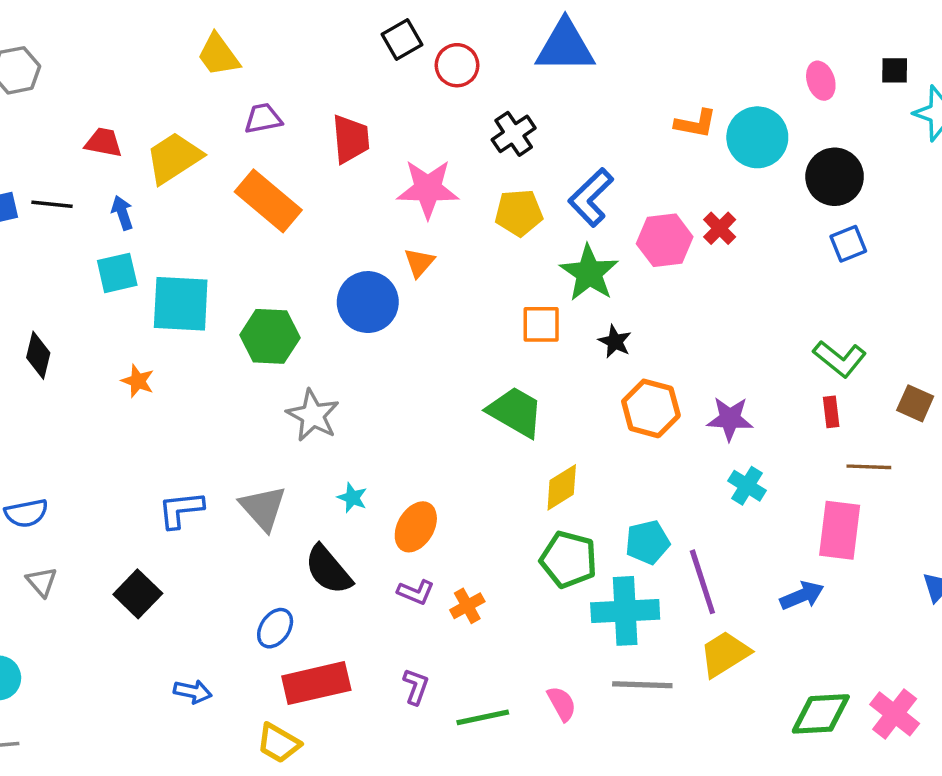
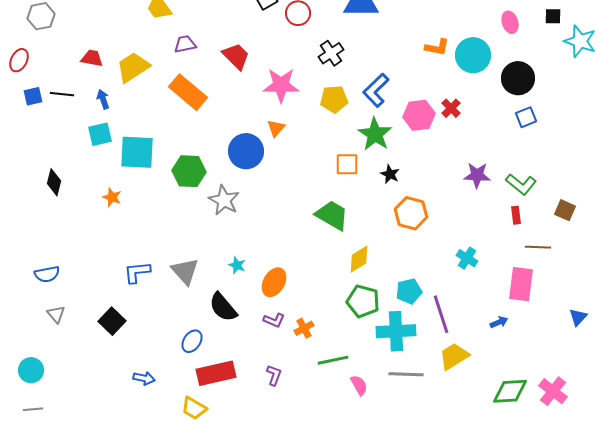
red trapezoid: (351, 139) -> (236, 56), turned -40
gray star: (313, 415) -> (224, 200), moved
purple star: (730, 419) -> (477, 175), moved
blue arrow: (802, 596) -> (499, 322), size x0.7
green line: (483, 717) -> (333, 360), moved

